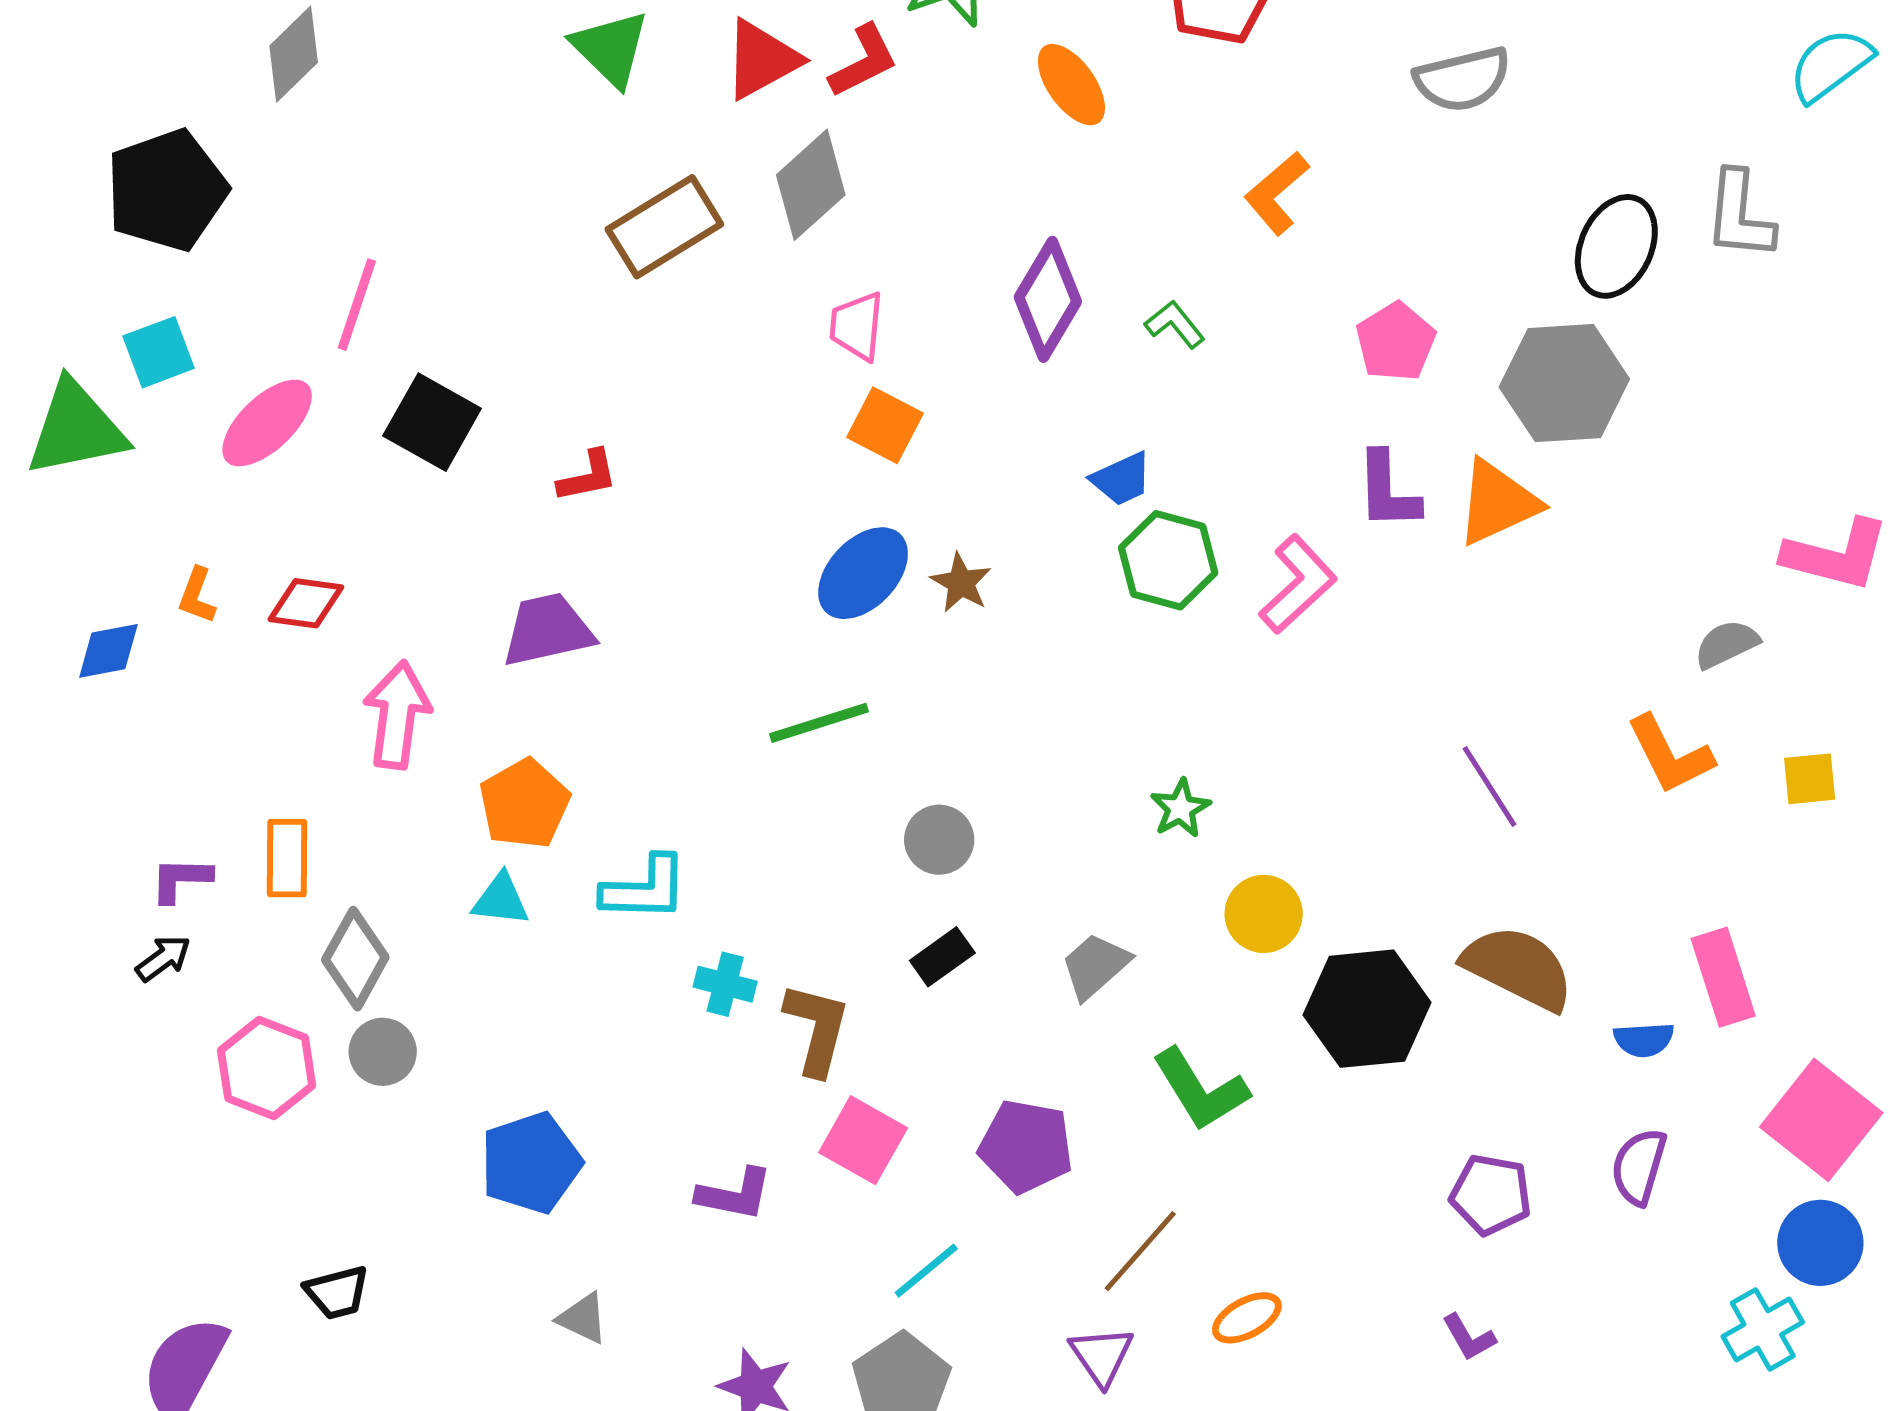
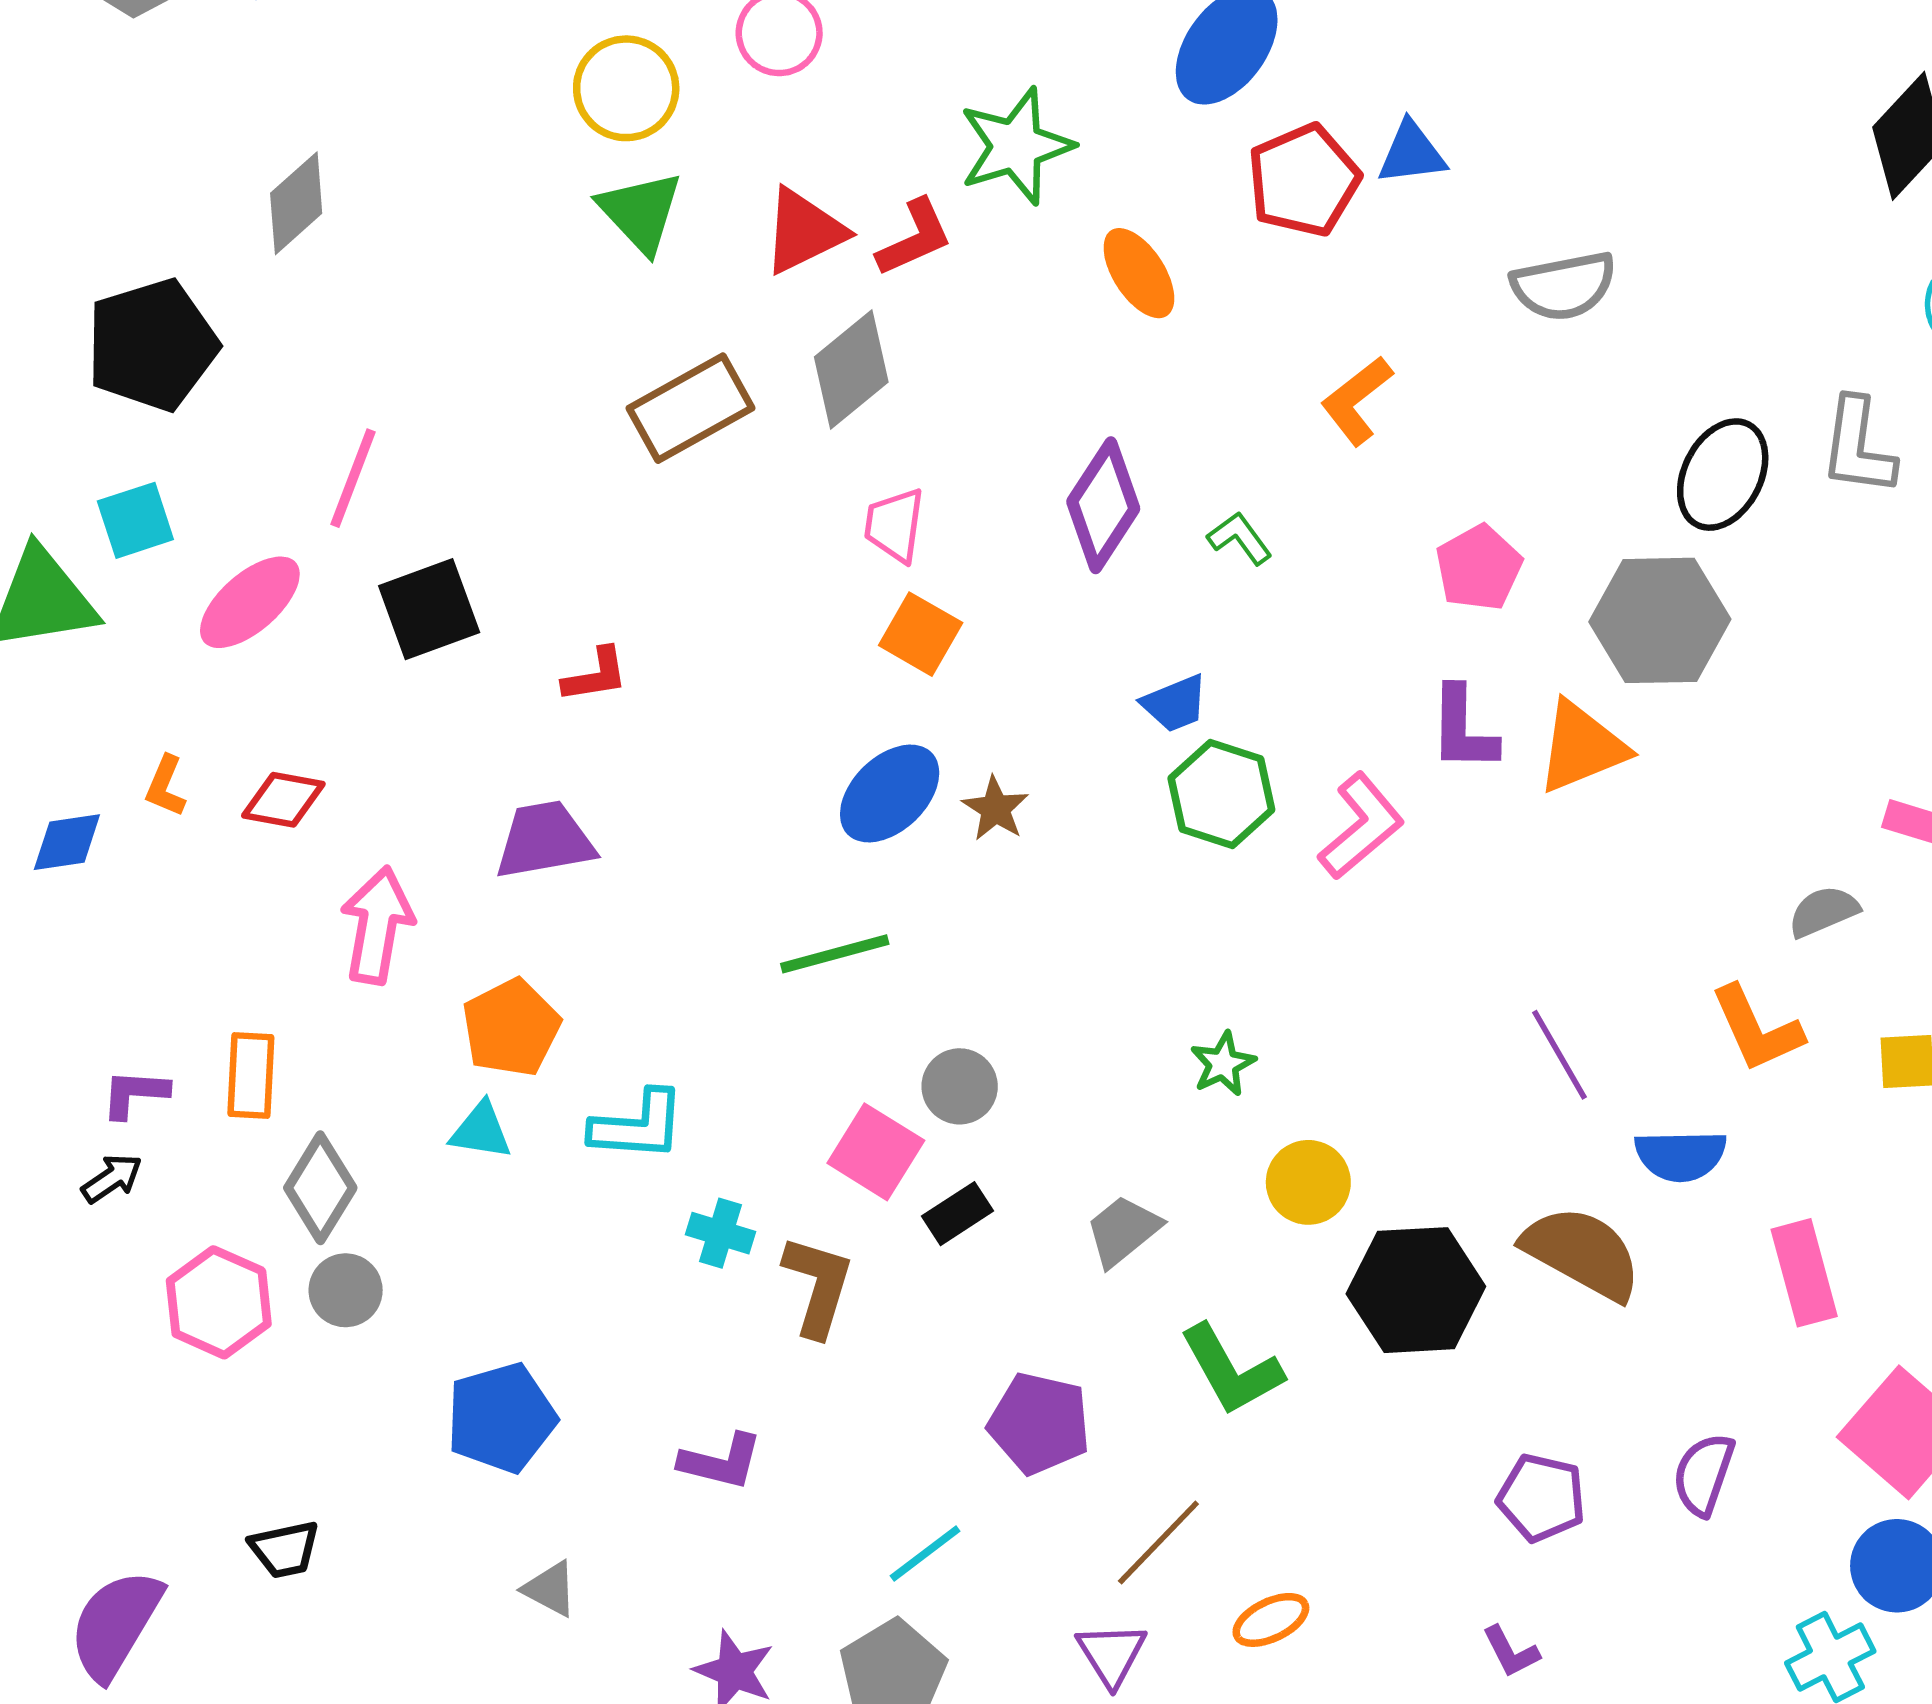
black square: (432, 422) -> (429, 609), turned 38
blue semicircle: (1644, 1040) -> (1681, 1156), moved, size x1.4
pink square: (863, 1140) -> (876, 1152), moved

